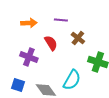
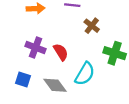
red semicircle: (51, 43) -> (61, 52), moved

